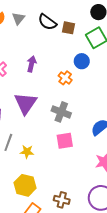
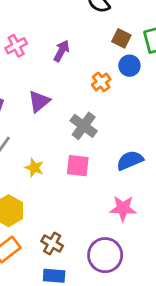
brown square: (68, 28) -> (121, 38), moved
purple triangle: (26, 103) -> (39, 101), size x0.7
yellow star: (27, 152) -> (34, 168), moved

